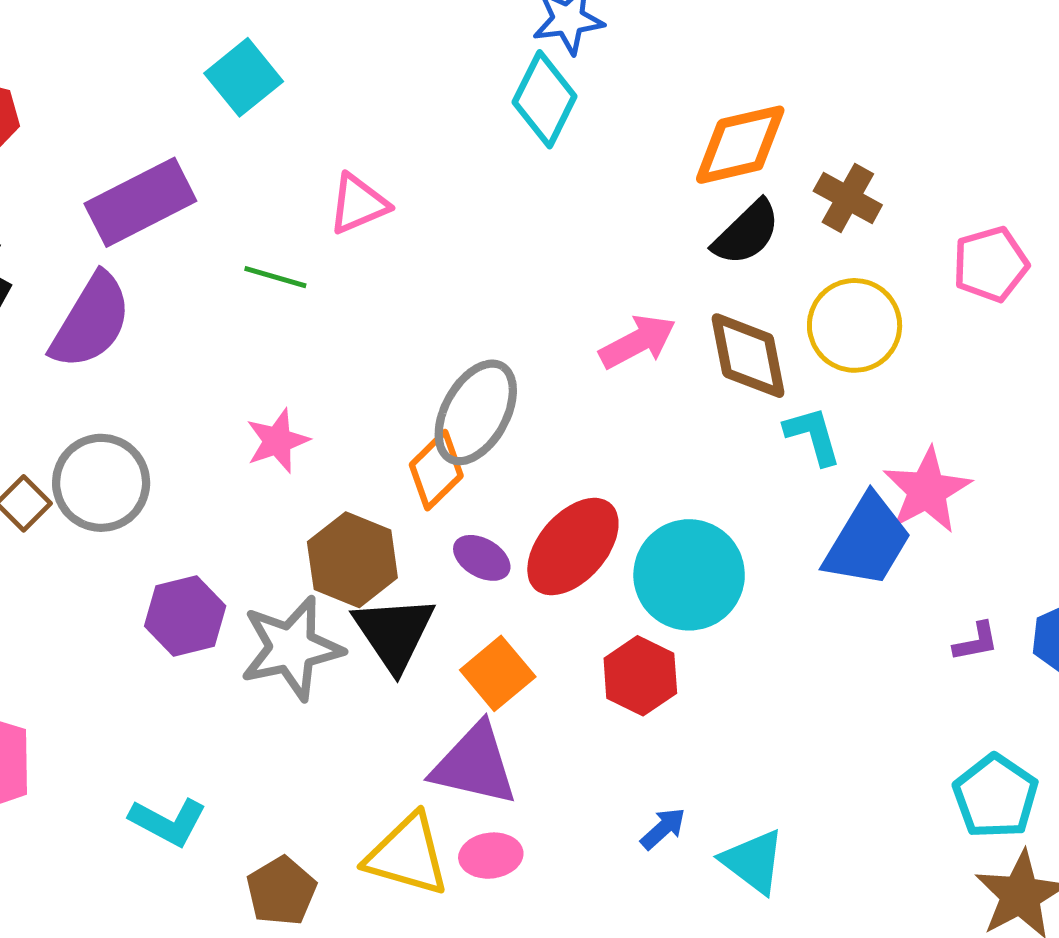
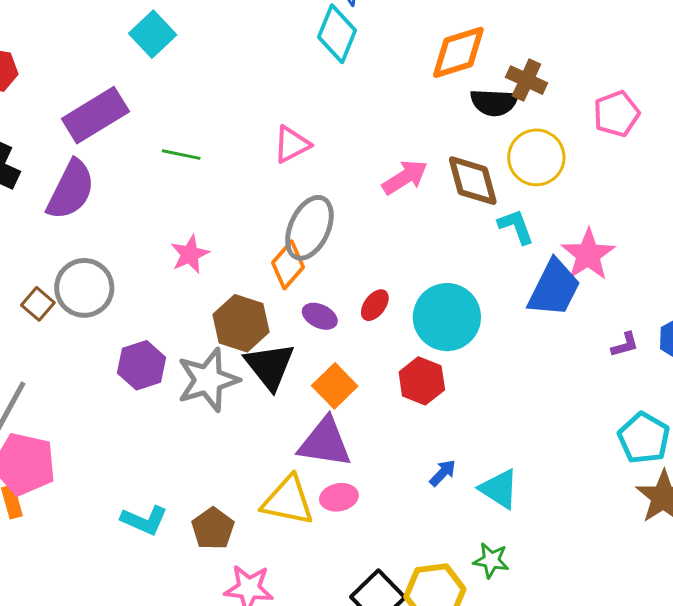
pink triangle: (358, 204) -> (292, 144), moved
black semicircle: (746, 233) -> (494, 102), moved, turned 51
red ellipse: (573, 547) -> (375, 305), size x0.5
cyan L-shape: (168, 822) -> (144, 520), moved

